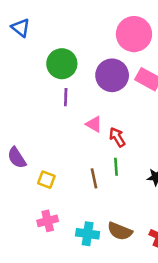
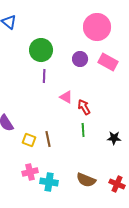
purple circle: (112, 75) -> (80, 59), size x0.6
brown line: (94, 178) -> (48, 139), moved
cyan cross: (88, 234) -> (49, 182), moved

